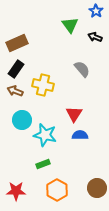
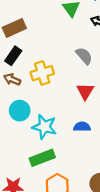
yellow cross: (43, 85) -> (42, 73), turned -30
red triangle: (74, 114) -> (85, 91), moved
green rectangle: (43, 164) -> (42, 158), size x1.6

